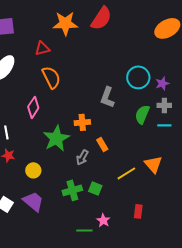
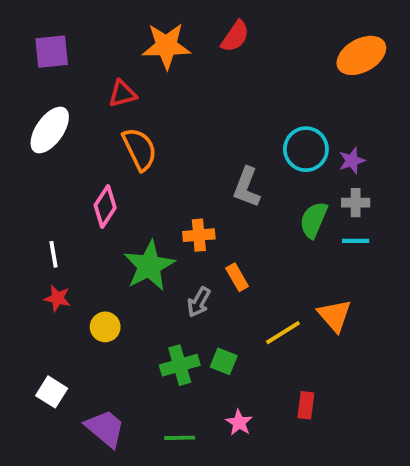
red semicircle: (101, 18) -> (235, 36), size x0.7
purple trapezoid: (33, 201) -> (105, 428), moved
green line: (84, 230) -> (180, 438), moved

